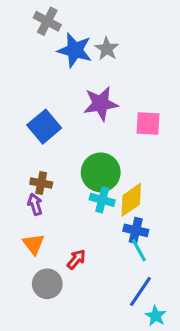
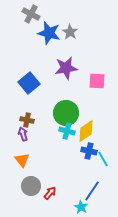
cyan line: (139, 250) -> (103, 159), moved
red arrow: (76, 259) -> (50, 193), moved
cyan star: (156, 316) -> (81, 207), moved

